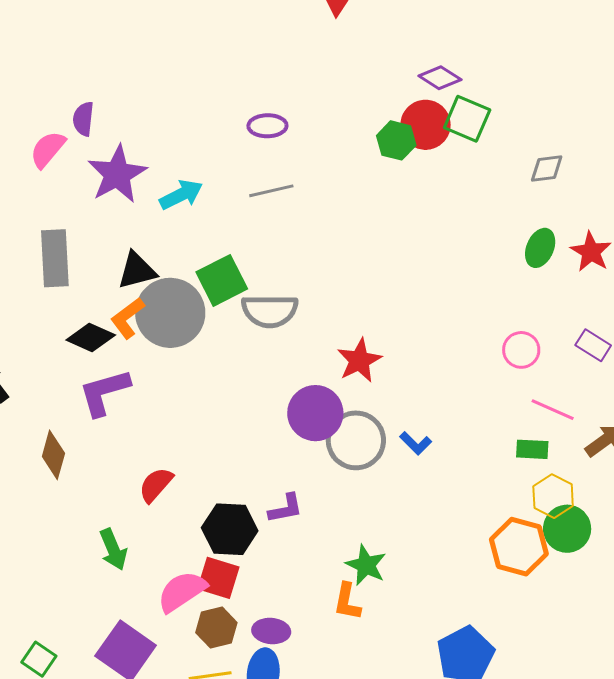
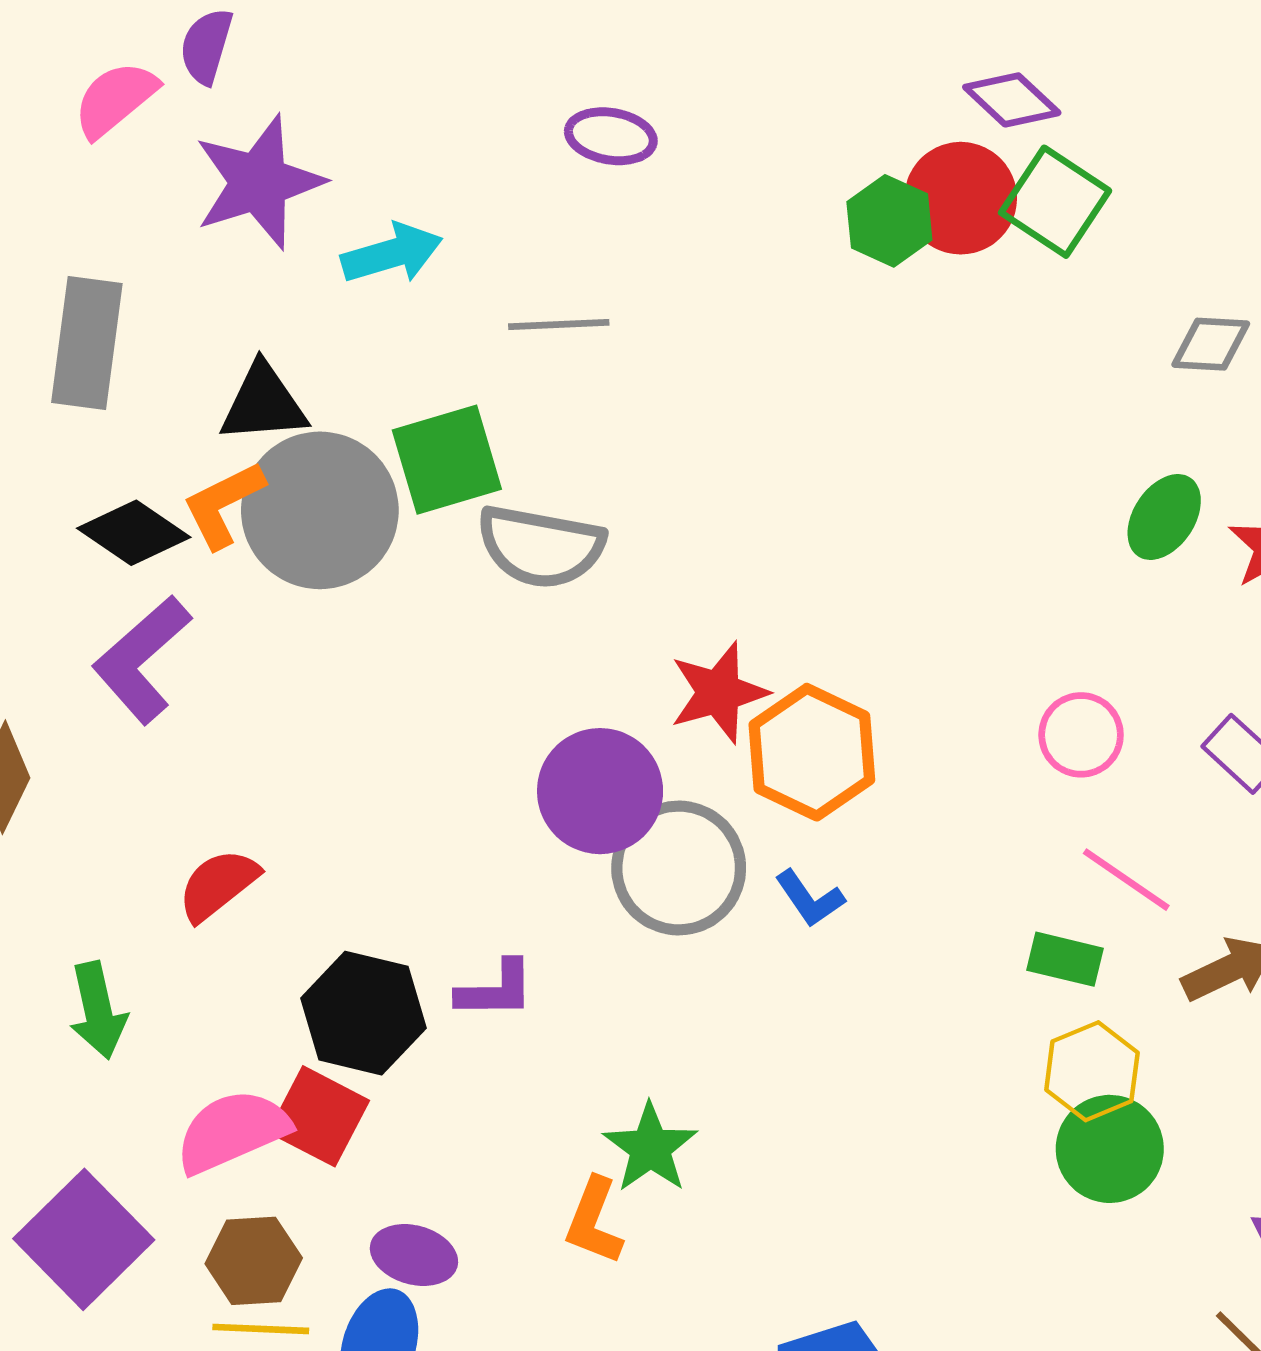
gray line: (271, 191) -> (559, 325), moved
purple L-shape: (104, 392) -> (142, 659), turned -36
orange hexagon: (519, 547) -> (812, 752), moved
brown hexagon: (216, 628) -> (254, 1261), moved

